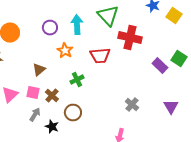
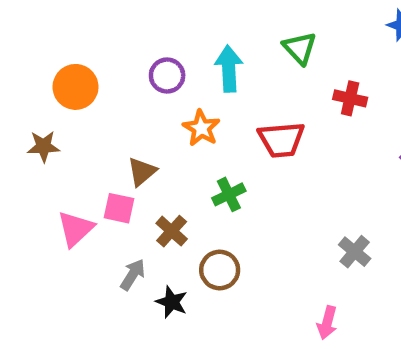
green triangle: (108, 16) -> (300, 48), size x0.7
red cross: (130, 38) -> (350, 98), size x0.6
pink square: (33, 93) -> (119, 208), moved

